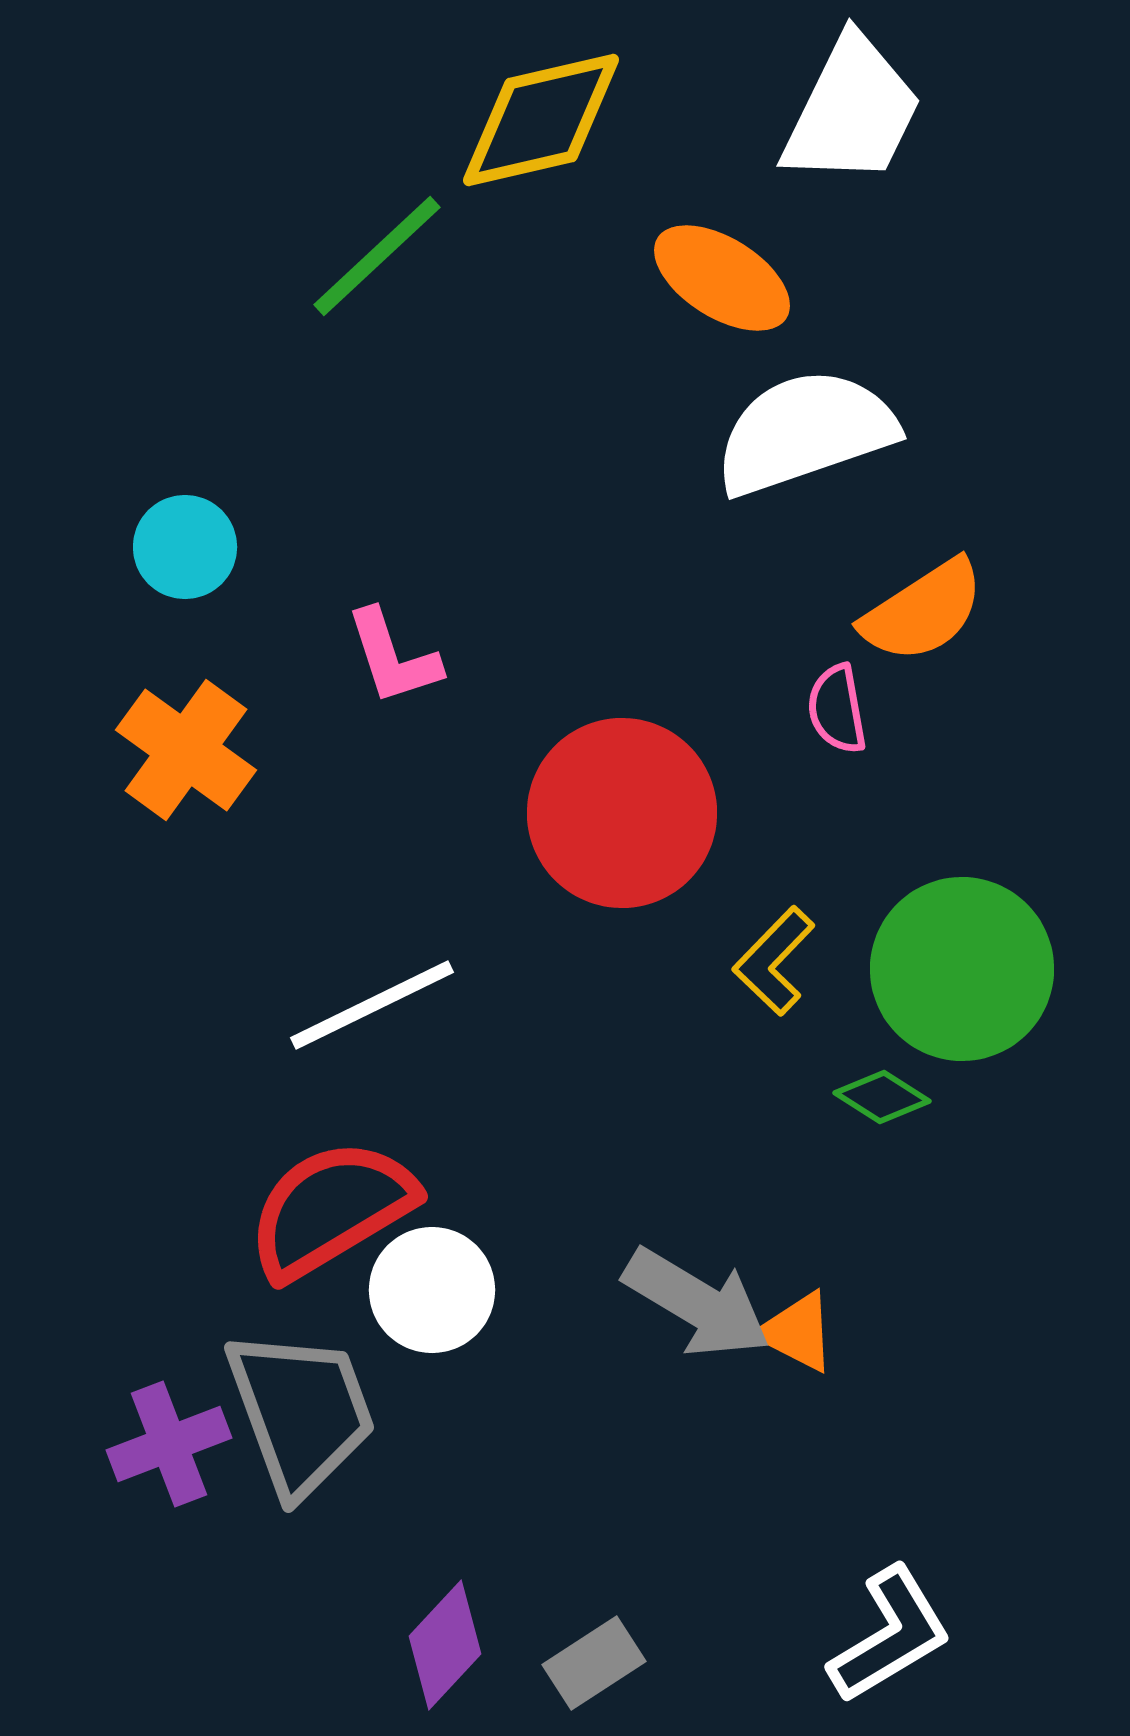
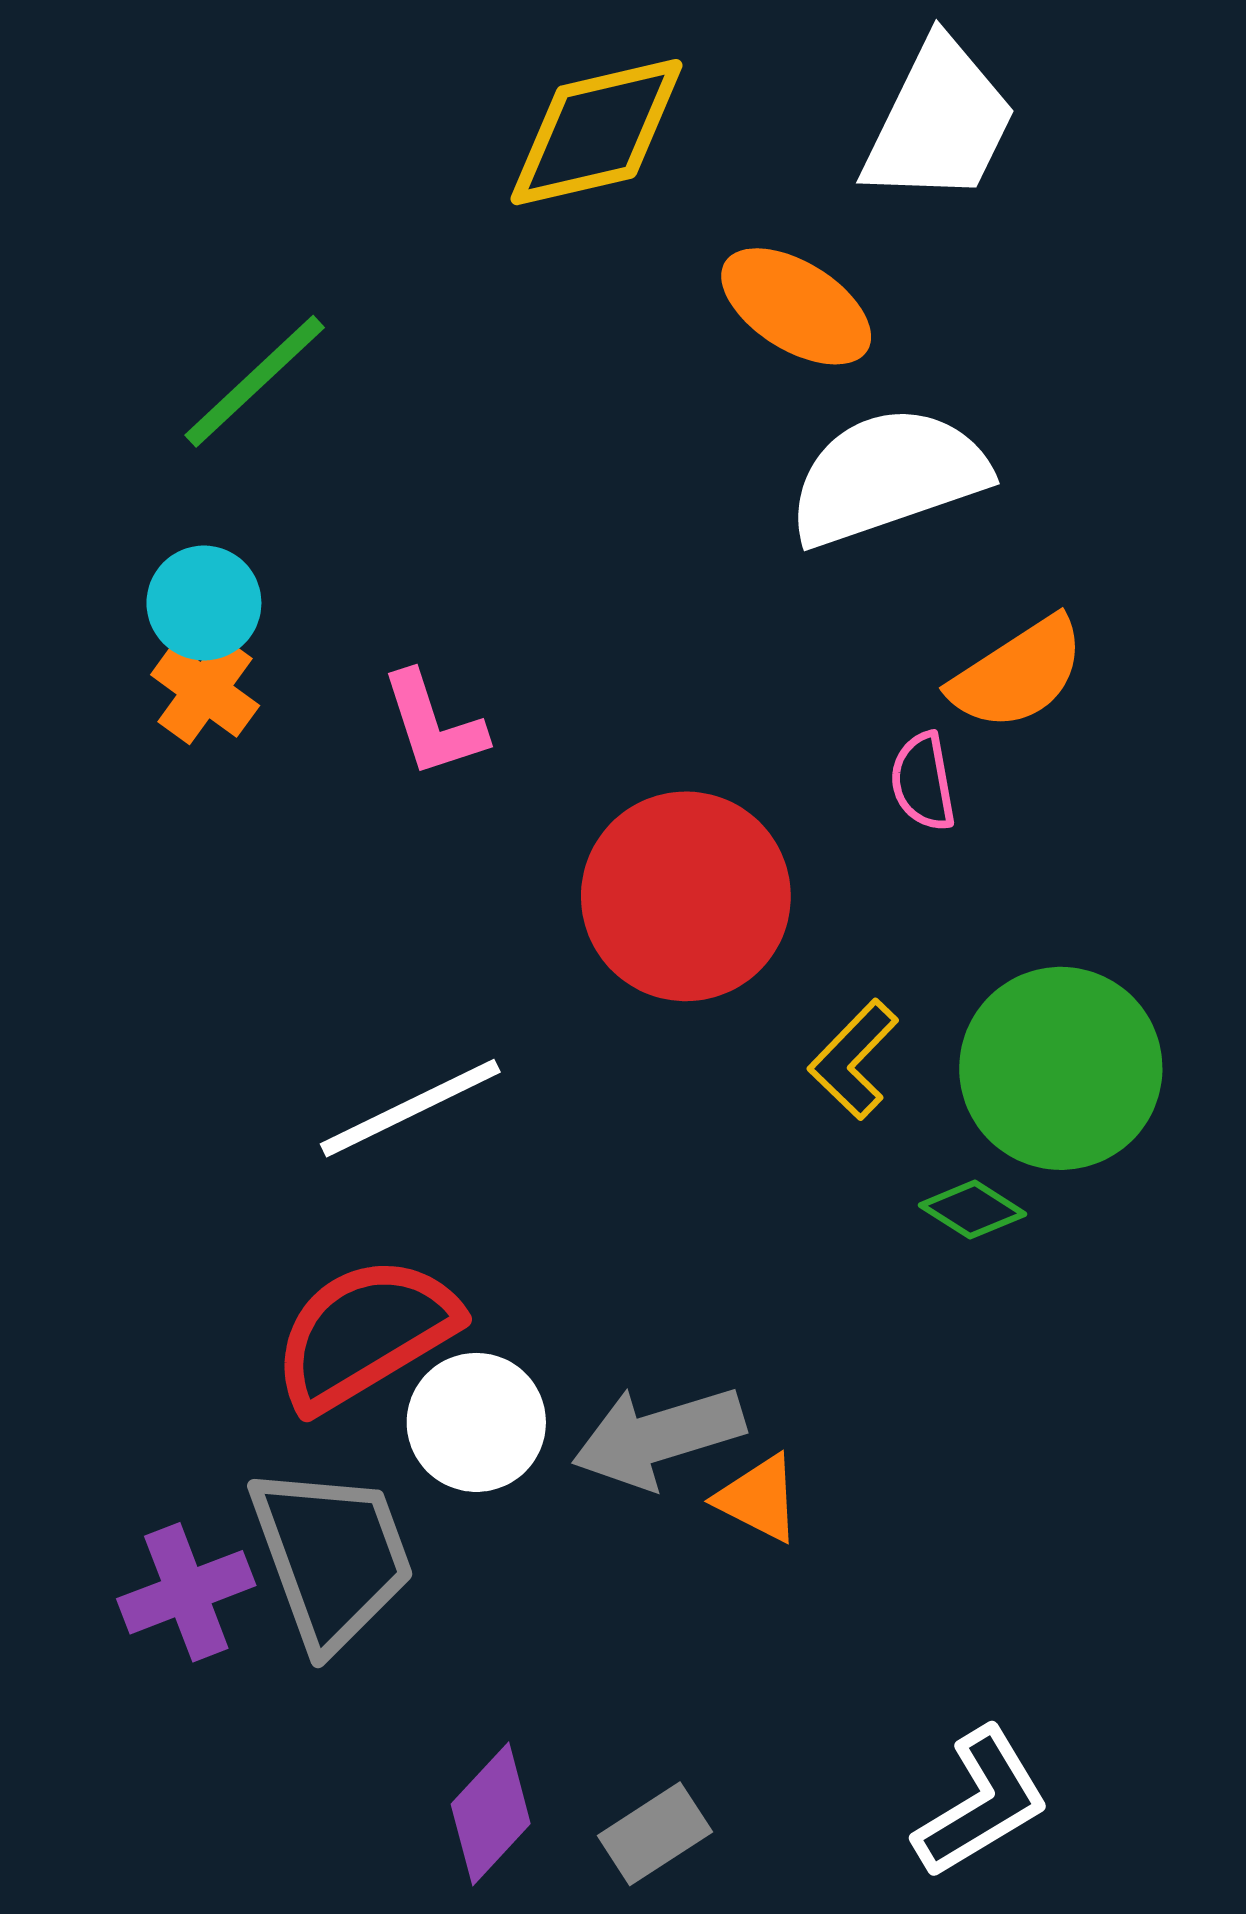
green line: (377, 256) -> (255, 381), moved
orange cross: (186, 750) -> (205, 690), moved, size x0.7
gray arrow: (697, 1303) -> (658, 1437), moved, turned 132
orange triangle: (797, 1332) -> (759, 1498), moved

